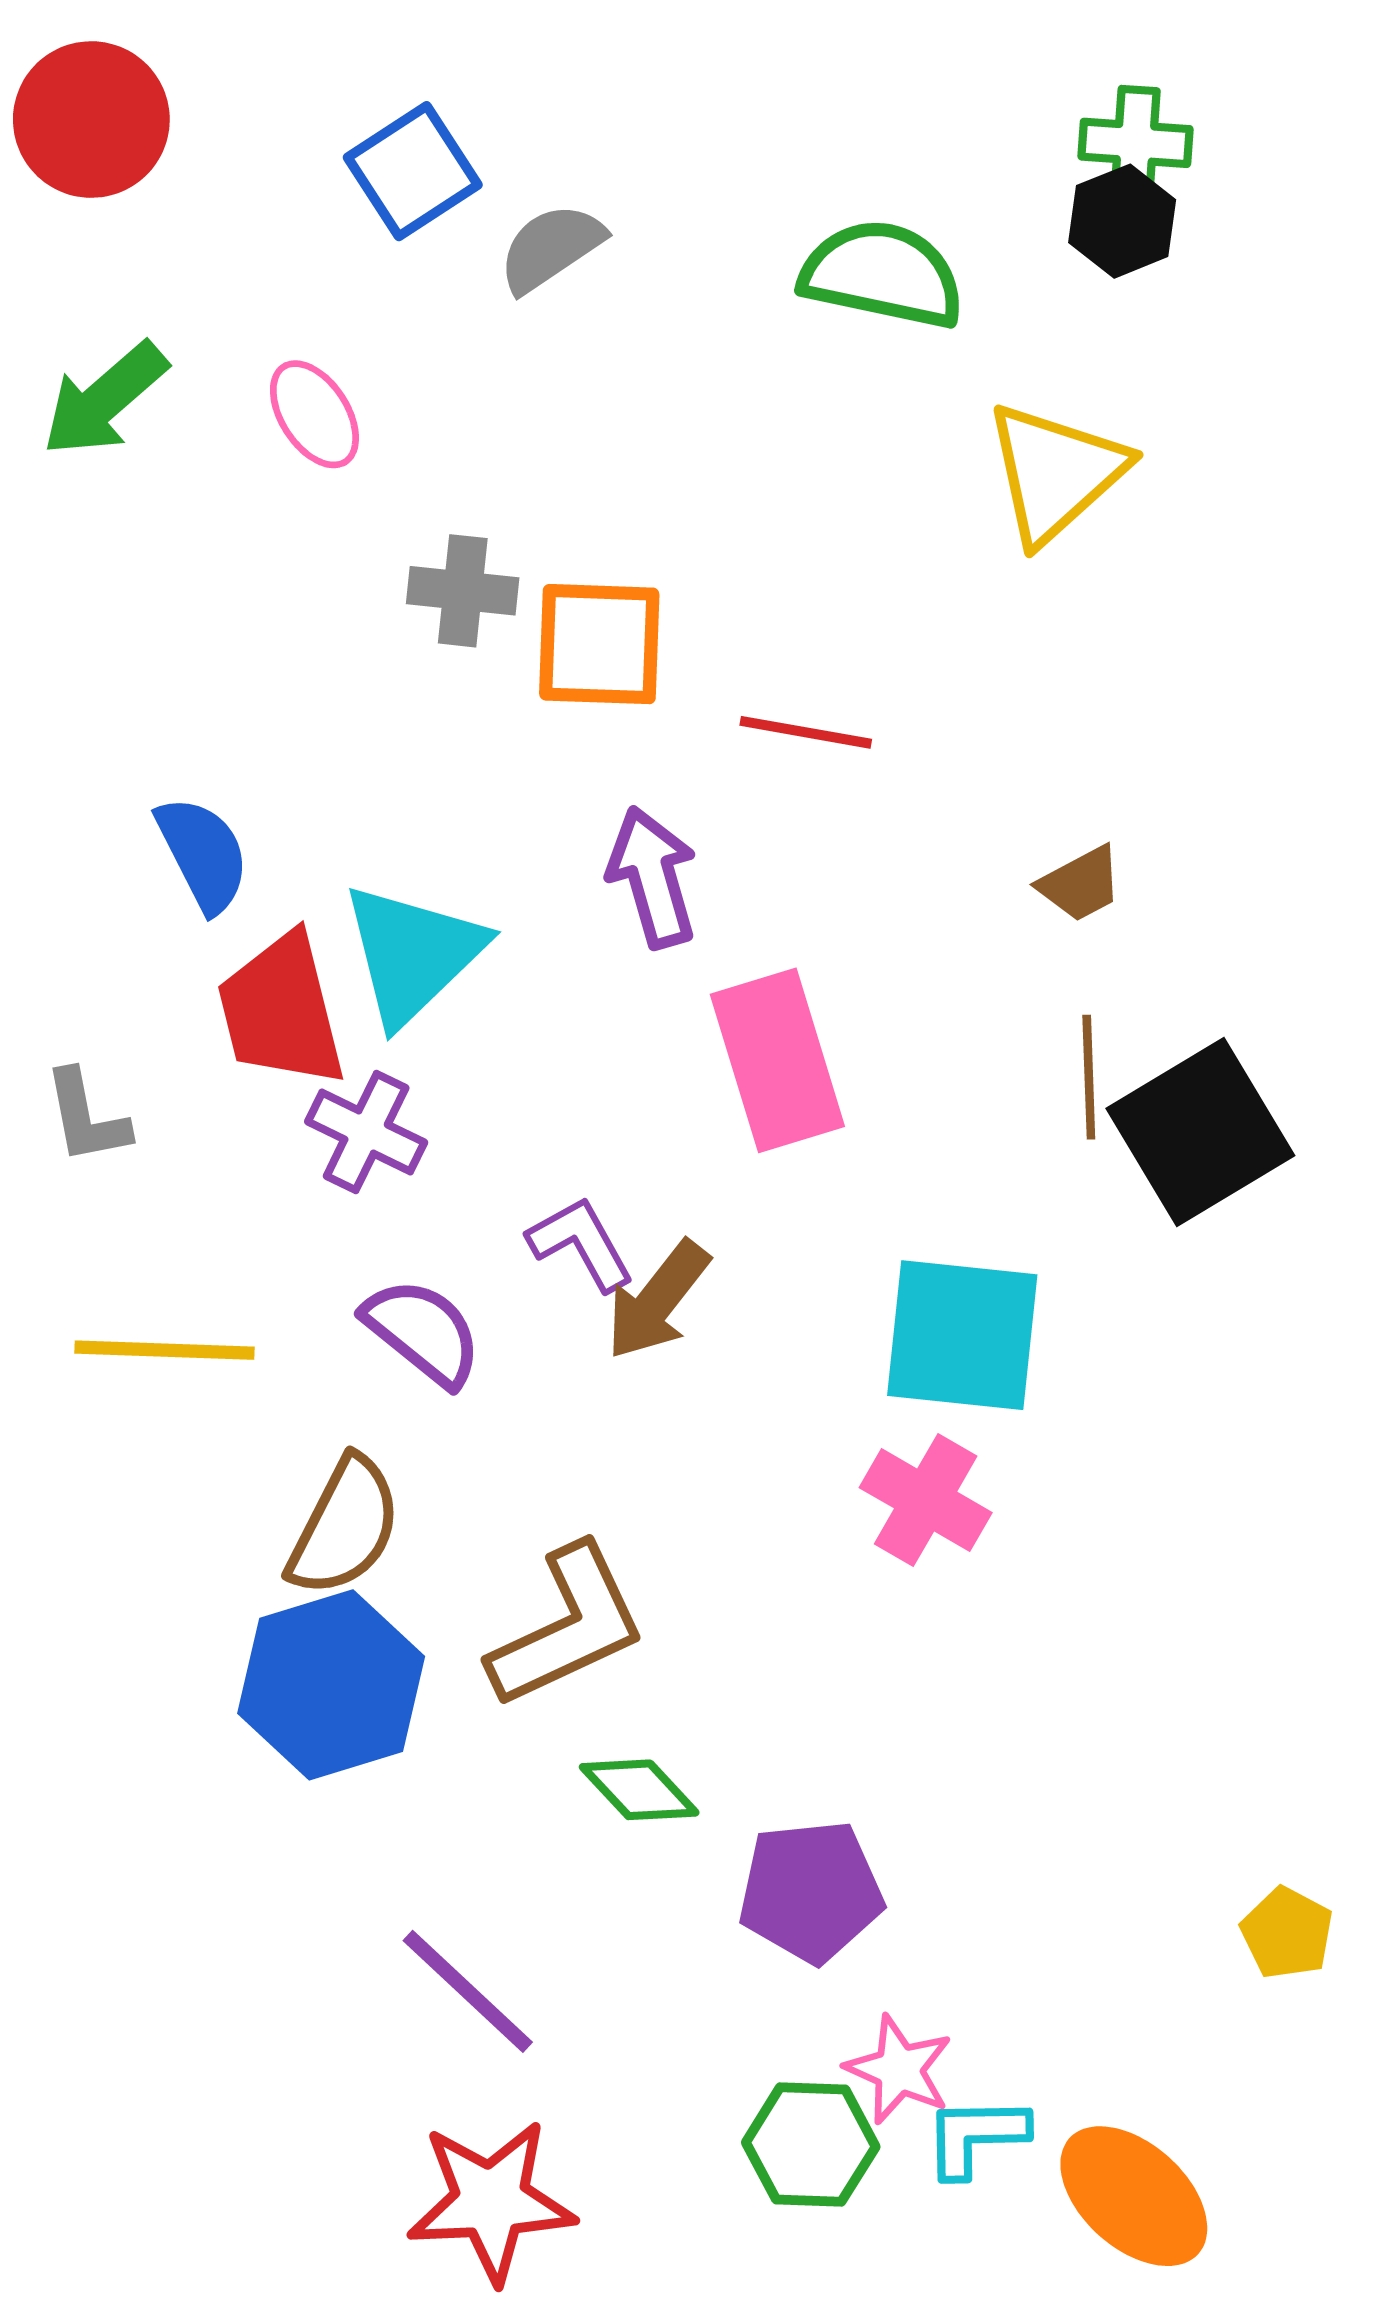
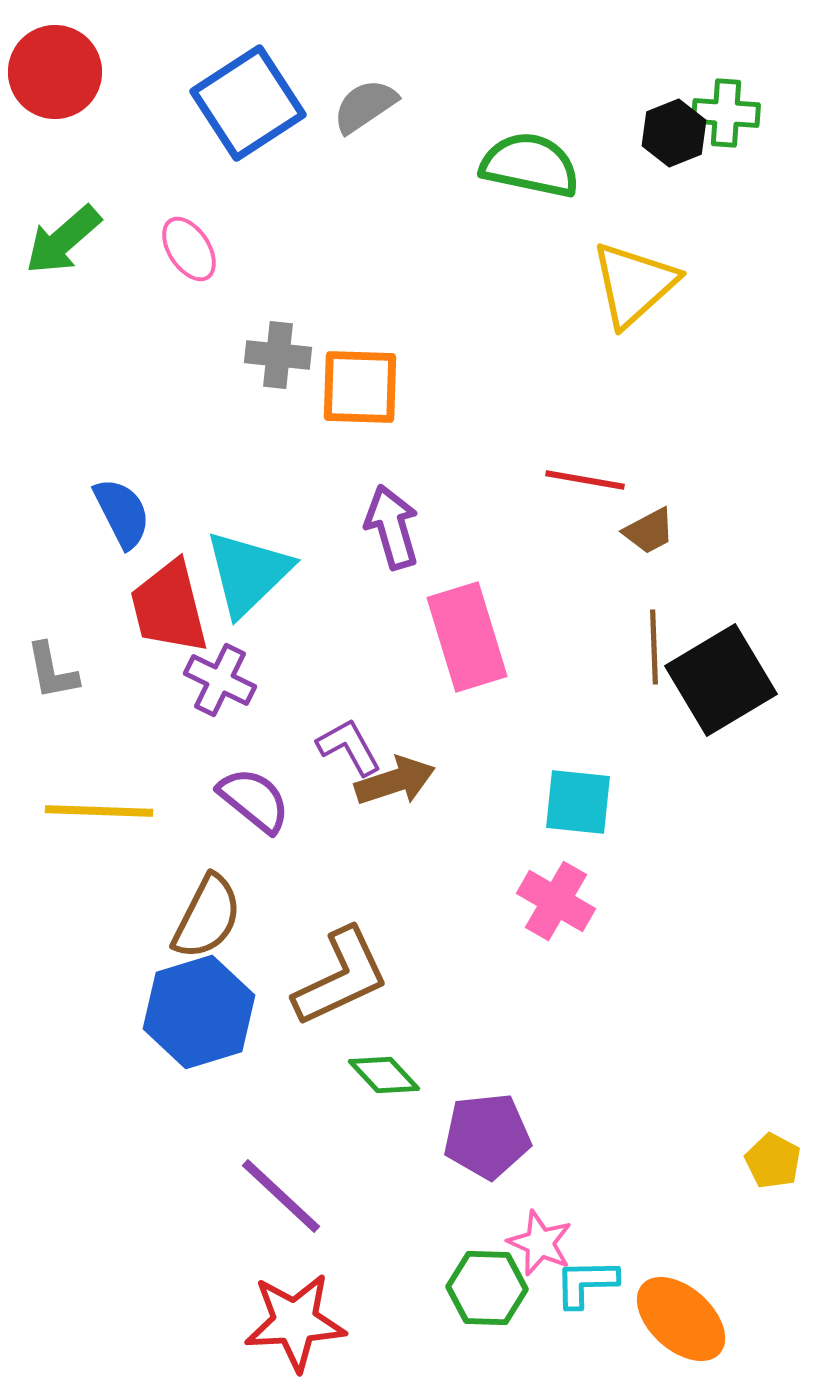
green cross: (1135, 143) -> (726, 113), moved
blue square: (413, 171) -> (248, 103), size x1.4
gray semicircle: (551, 248) -> (365, 106), moved
red line: (806, 732) -> (585, 480), moved
brown arrow: (658, 1300) -> (395, 781), turned -146
cyan square: (962, 1335) -> (578, 802), size x0.7

